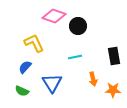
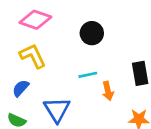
pink diamond: (54, 16) -> (35, 20), moved
orange arrow: (93, 79) -> (108, 91), moved

